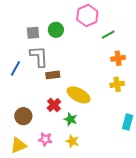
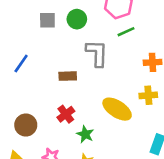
green line: (108, 35) -> (126, 32), moved
gray L-shape: (39, 56) -> (97, 53), moved
yellow ellipse: (79, 95) -> (117, 109), moved

